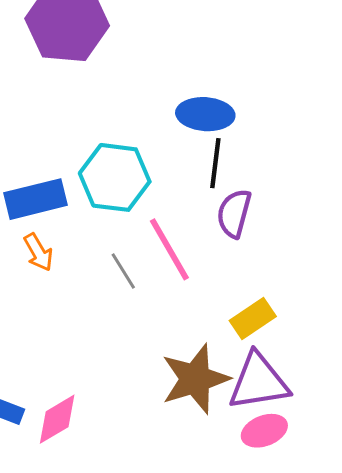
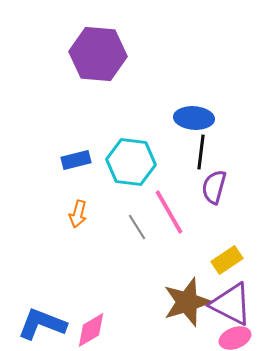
blue rectangle: (36, 199) -> (76, 160), moved, size x0.7
orange arrow: (38, 252) -> (78, 214), turned 44
purple triangle: (259, 382) -> (231, 304), turned 36

